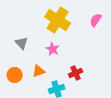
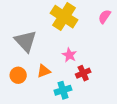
gray triangle: (22, 43) -> (26, 41), size x1.6
pink star: (53, 49) -> (69, 55), moved

